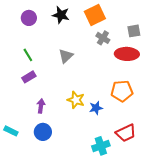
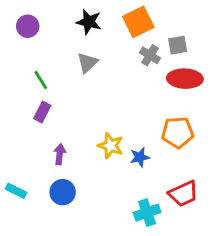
purple circle: (29, 18) -> (28, 26), moved
gray square: (134, 31) -> (178, 45), moved
gray triangle: (66, 56) -> (87, 63), moved
purple rectangle: (29, 77) -> (42, 112), turned -32

